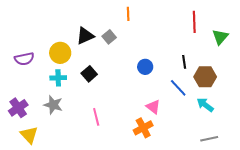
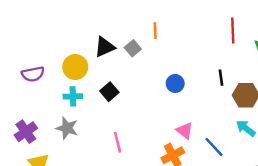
orange line: (128, 14) -> (155, 31), moved
blue line: (178, 88) -> (214, 147), moved

